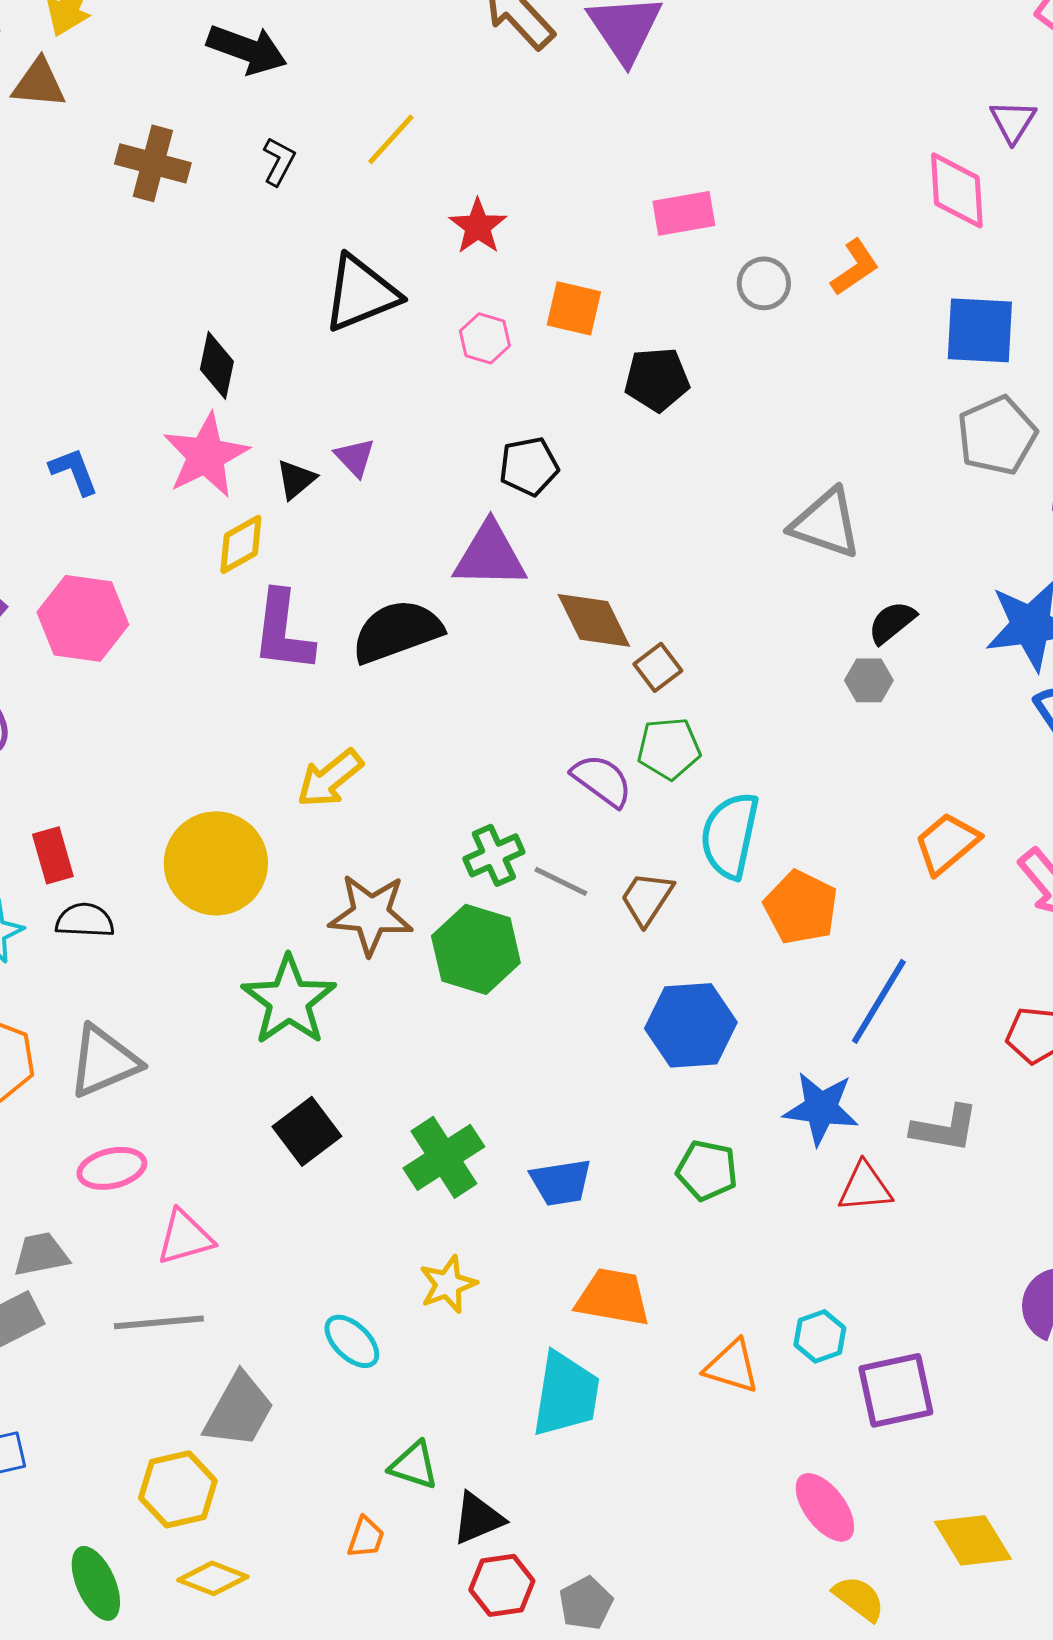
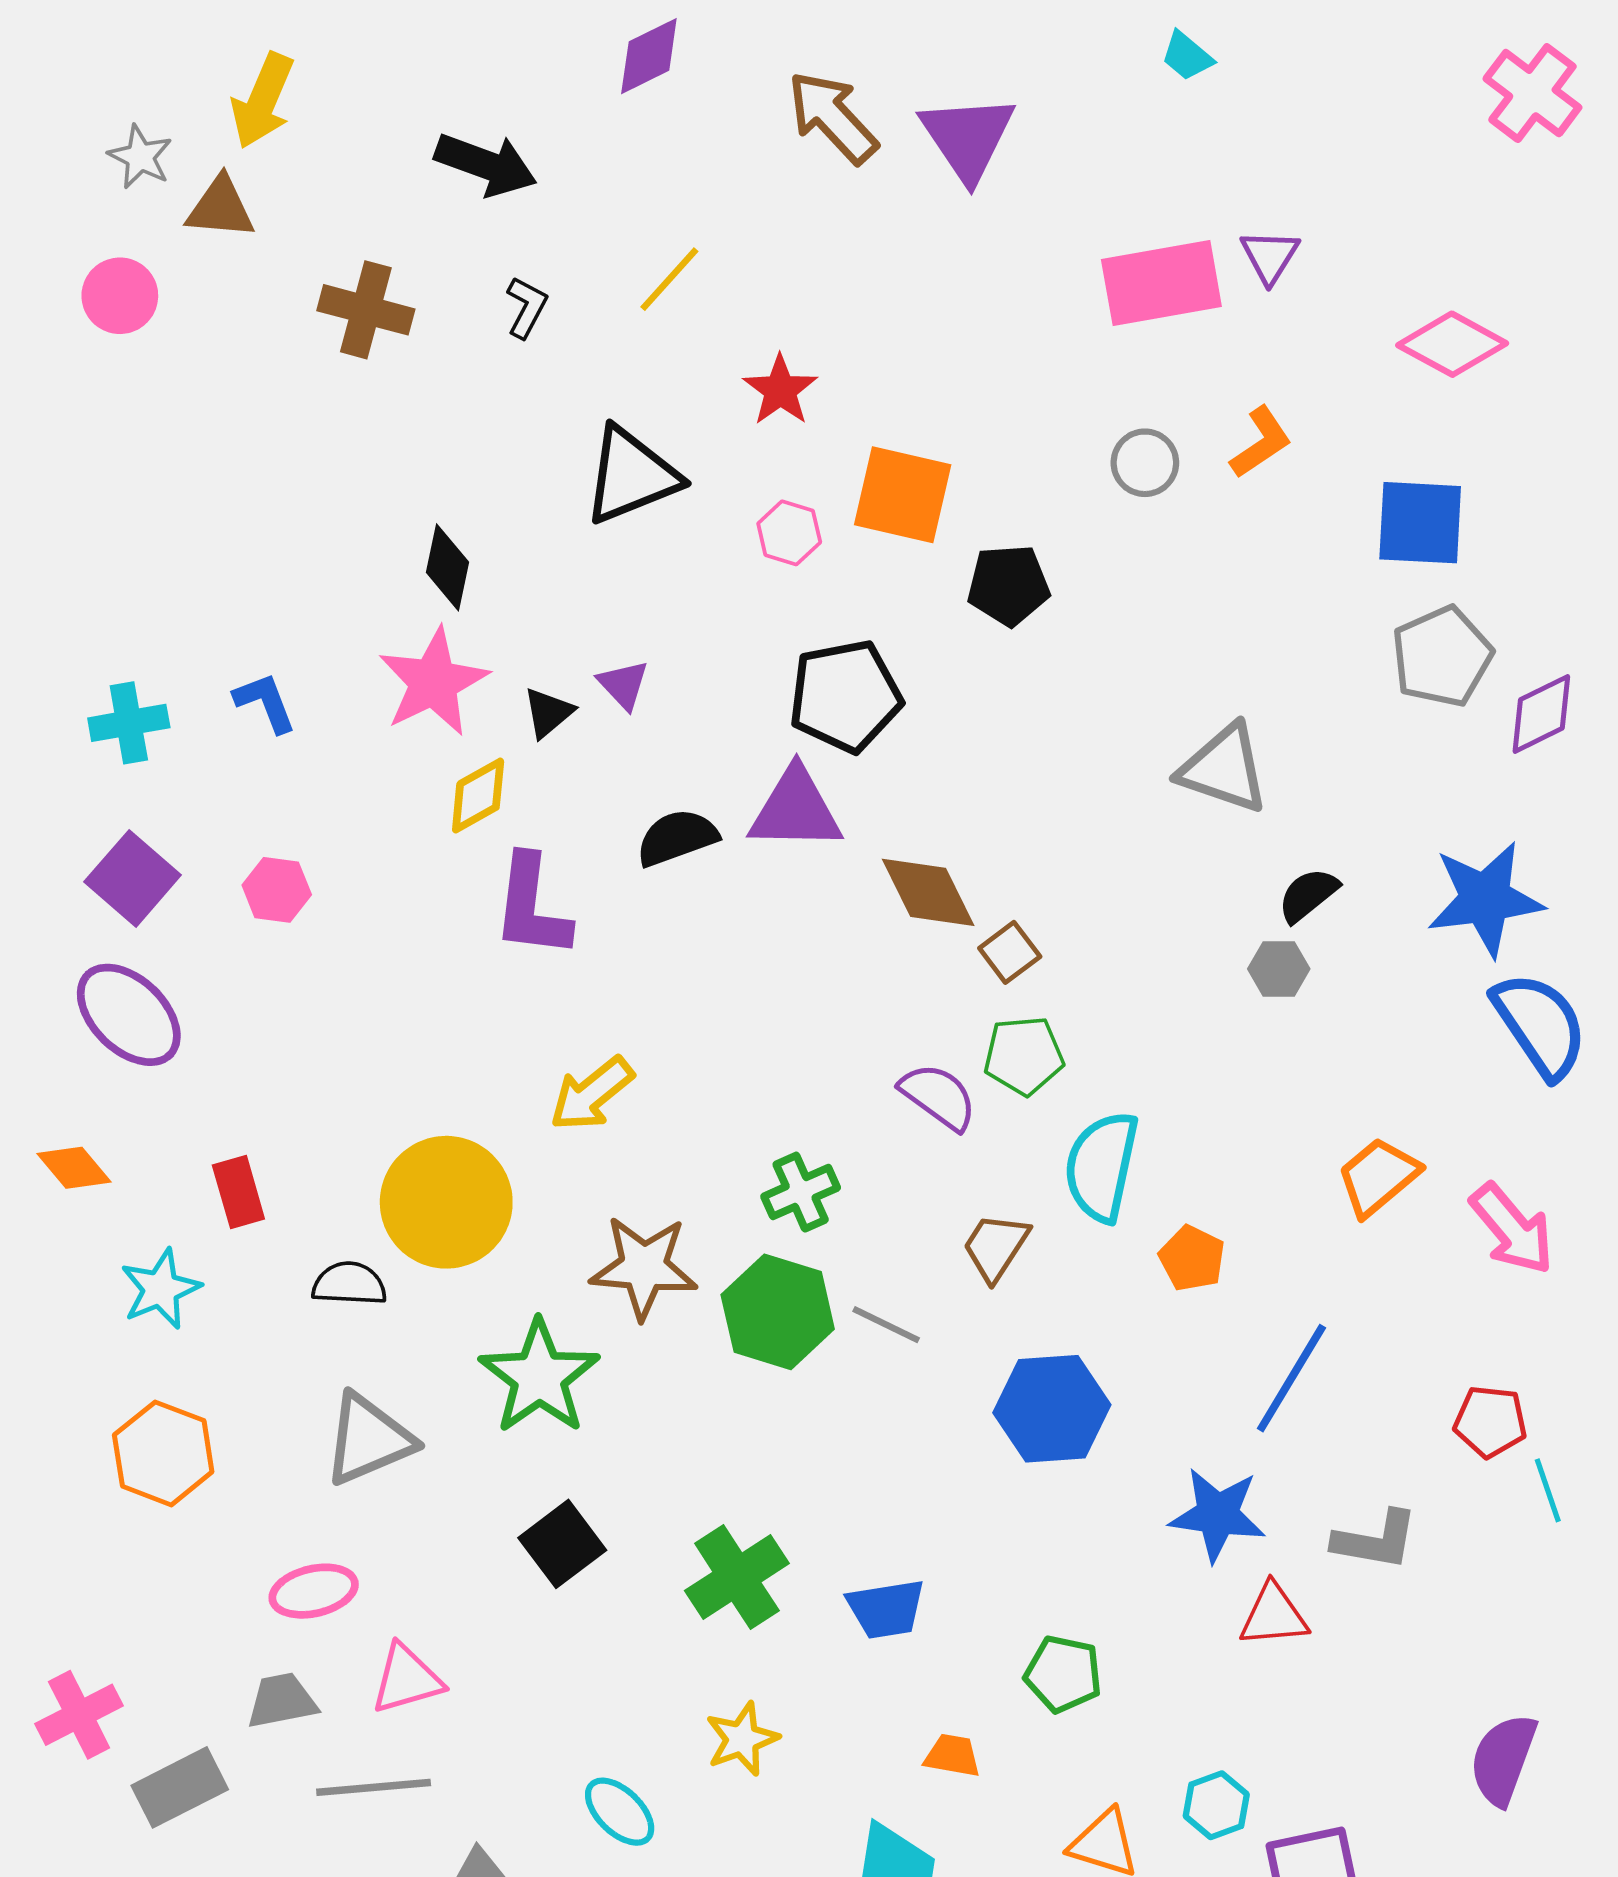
purple triangle: (1013, 121) -> (1270, 256), moved
pink diamond: (957, 190) -> (1452, 344), moved, turned -58
pink rectangle: (684, 213) -> (1161, 283), moved, size x1.5
orange square: (574, 308) -> (903, 495), size x1.4
black pentagon: (529, 466) -> (845, 696), size x1.5
pink hexagon: (83, 618) -> (277, 890), size x0.6
black semicircle: (397, 631) -> (677, 838), moved, size x0.7
gray line: (561, 881) -> (886, 1325), moved
orange pentagon: (801, 907) -> (1192, 1258), size x0.7
black semicircle: (85, 920) -> (349, 1284), moved
gray triangle: (104, 1061) -> (368, 1439), moved
green pentagon: (707, 1170) -> (1063, 1674), moved
gray trapezoid: (41, 1254) -> (282, 1701), moved
orange trapezoid: (613, 1297) -> (952, 1756), size x0.6

